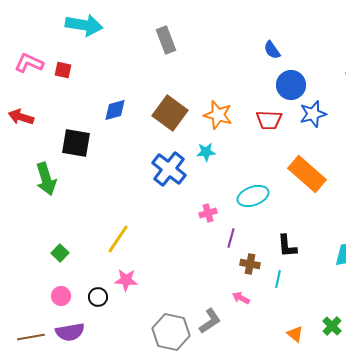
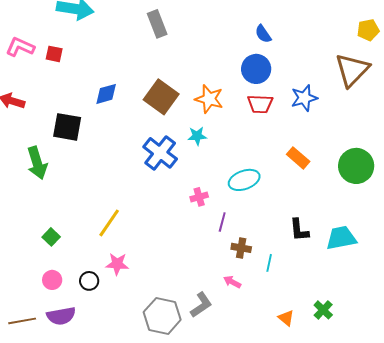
blue circle: (291, 85) -> (256, 69), moved
orange rectangle: (307, 174) -> (298, 158), size x0.6
black L-shape: (287, 246) -> (299, 230), moved

